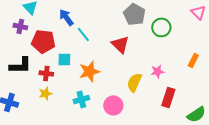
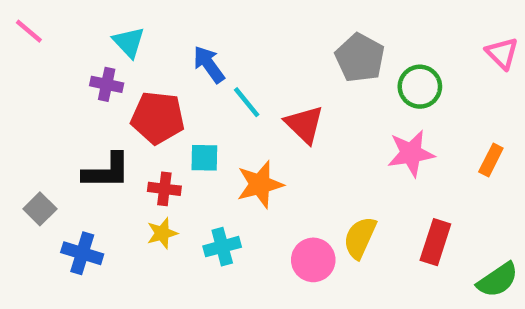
red triangle: (120, 44) -> (304, 124), moved
pink star: (157, 71) -> (411, 153), moved, size x1.5
yellow semicircle: (134, 82) -> (360, 238), moved
cyan cross: (81, 99) -> (222, 247), moved

